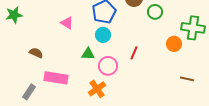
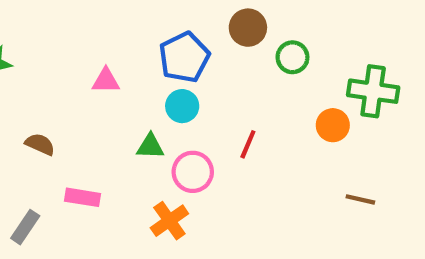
pink triangle: (67, 23) -> (106, 81), turned -32
pink rectangle: (56, 78) -> (82, 197), size x0.7

